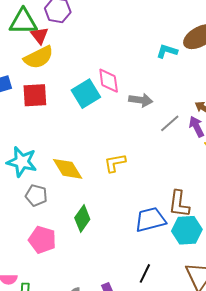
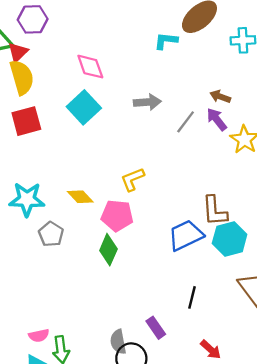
red triangle: (40, 35) -> (18, 52), turned 36
yellow semicircle: (39, 57) -> (22, 77), turned -68
pink diamond: (109, 81) -> (90, 67), moved
yellow diamond: (68, 169) -> (80, 197), size x0.7
gray pentagon: (36, 195) -> (51, 234), turned 30
pink pentagon: (42, 240) -> (117, 216), moved

